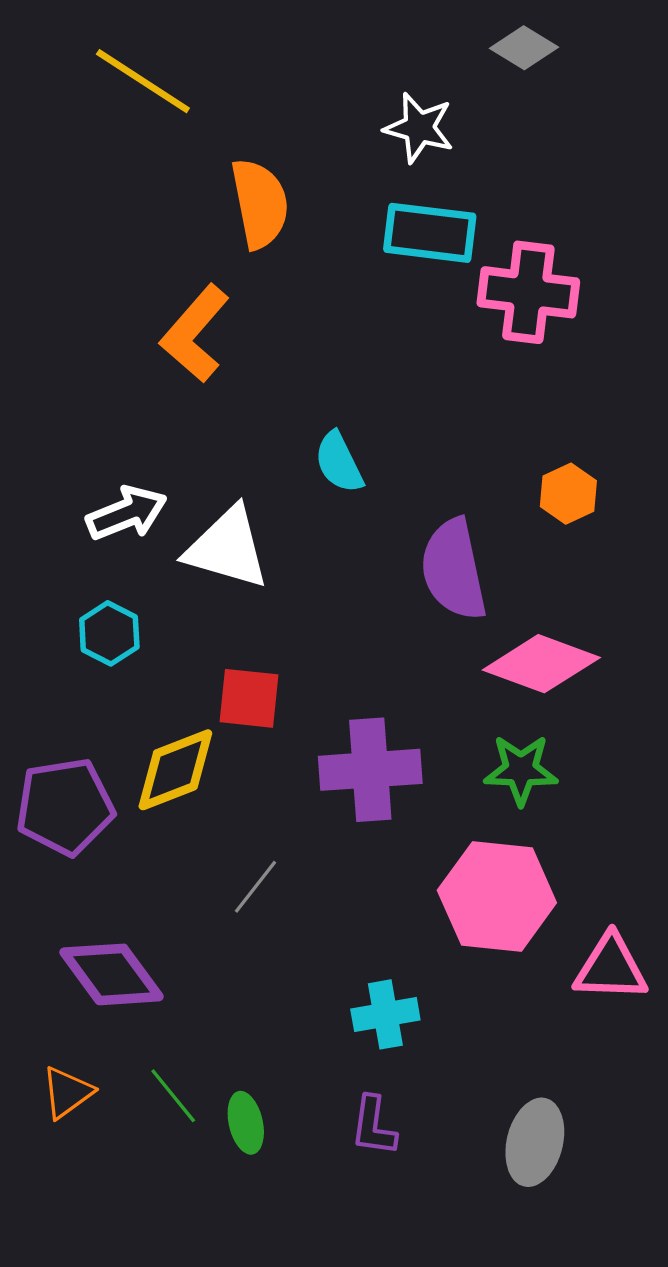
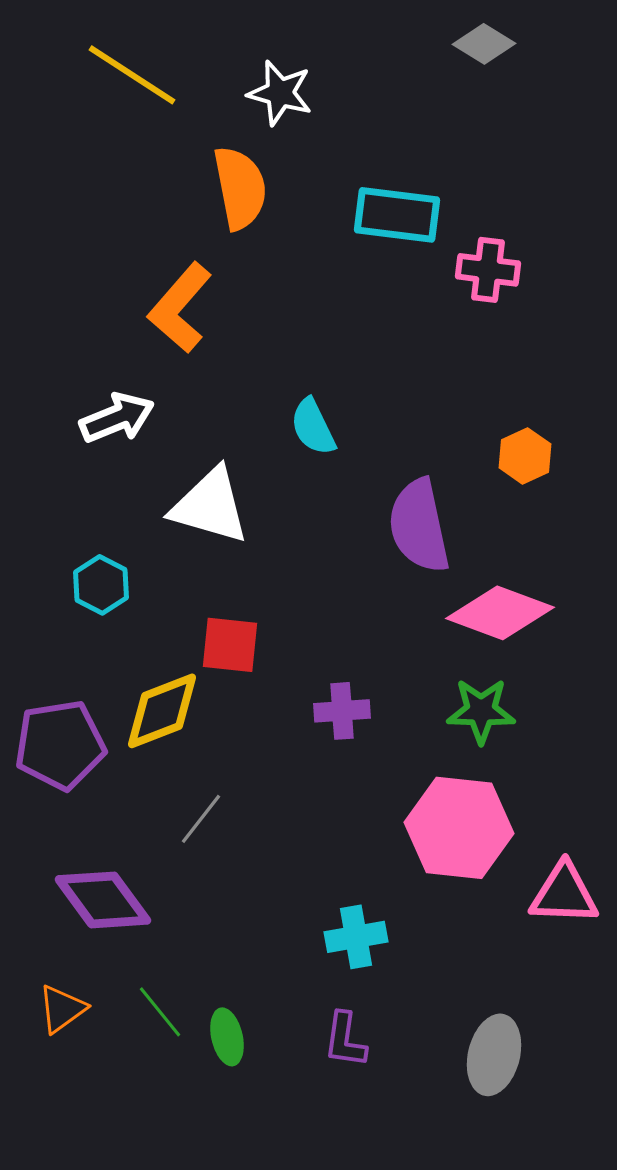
white star: (419, 128) -> (280, 93), moved
pink cross: (528, 292) -> (488, 270), size x0.7
white arrow: (127, 513) -> (117, 418), moved
purple cross: (370, 770) -> (342, 711), size x0.6
gray line: (256, 887) -> (201, 819), moved

